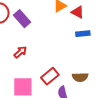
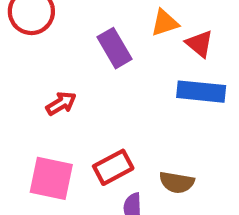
purple rectangle: (22, 19) -> (114, 48), moved
blue rectangle: (83, 34) -> (201, 92), size x1.5

